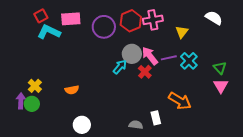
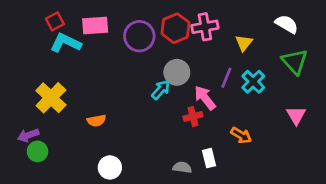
pink arrow: (150, 56) -> (205, 98), moved
purple line: (169, 58) -> (226, 78), turned -56
green triangle: (220, 68) -> (295, 62), moved, size x1.5
red cross: (145, 72) -> (193, 117), moved, turned 32
yellow cross: (35, 86) -> (51, 98), moved, size x1.6
purple arrow: (21, 101) -> (28, 135), turned -112
orange arrow: (180, 101) -> (241, 135), size x0.7
green circle: (32, 104) -> (38, 151), moved

